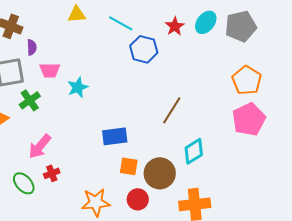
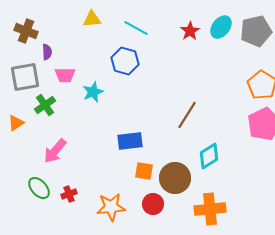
blue hexagon: (144, 49) -> (125, 61), moved
red cross: (52, 173) -> (69, 194), moved

